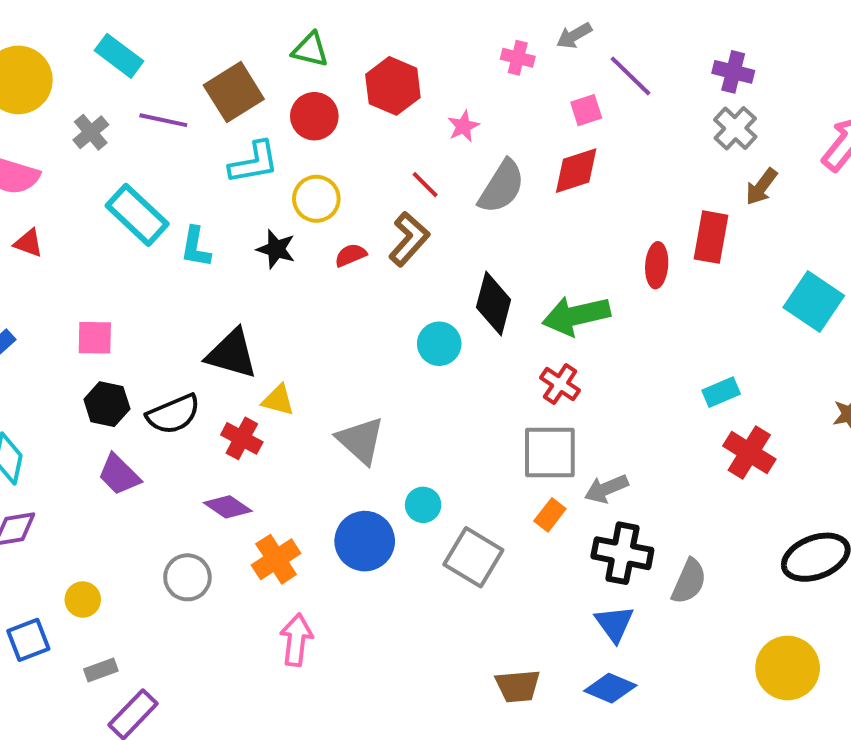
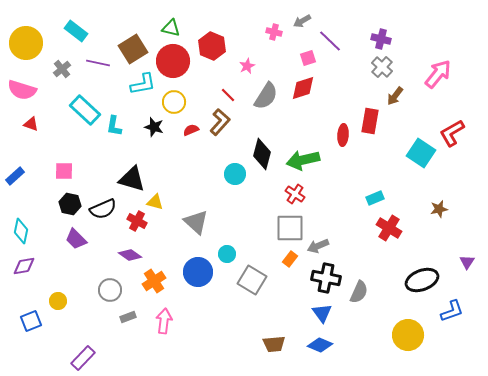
red circle: (314, 116) -> (173, 61), size x1.4
gray rectangle: (101, 670) -> (128, 317), moved

